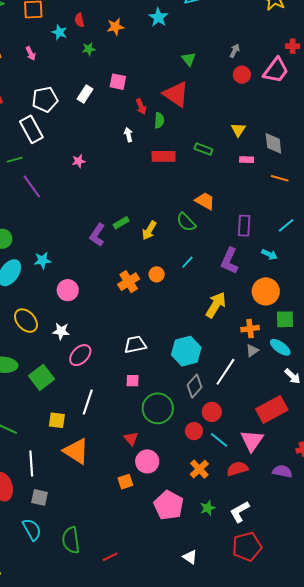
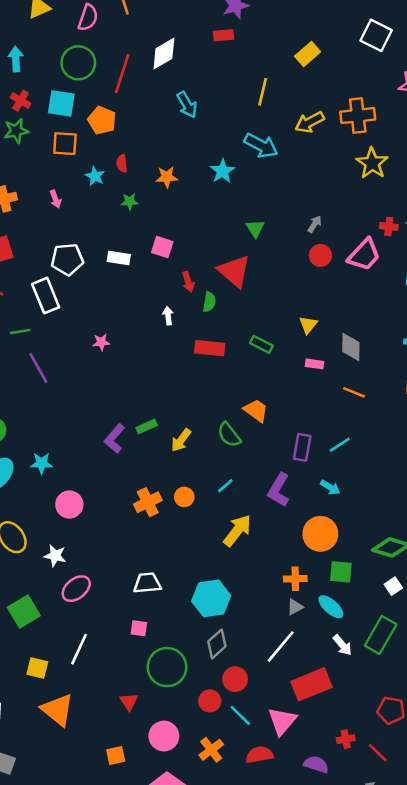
white rectangle: (85, 94) -> (119, 258), turned 60
cyan line: (286, 225) -> (340, 445), moved
yellow arrow: (216, 305) -> (237, 531), moved
white line: (225, 372) -> (281, 647), moved
pink circle: (147, 461) -> (164, 736), moved

